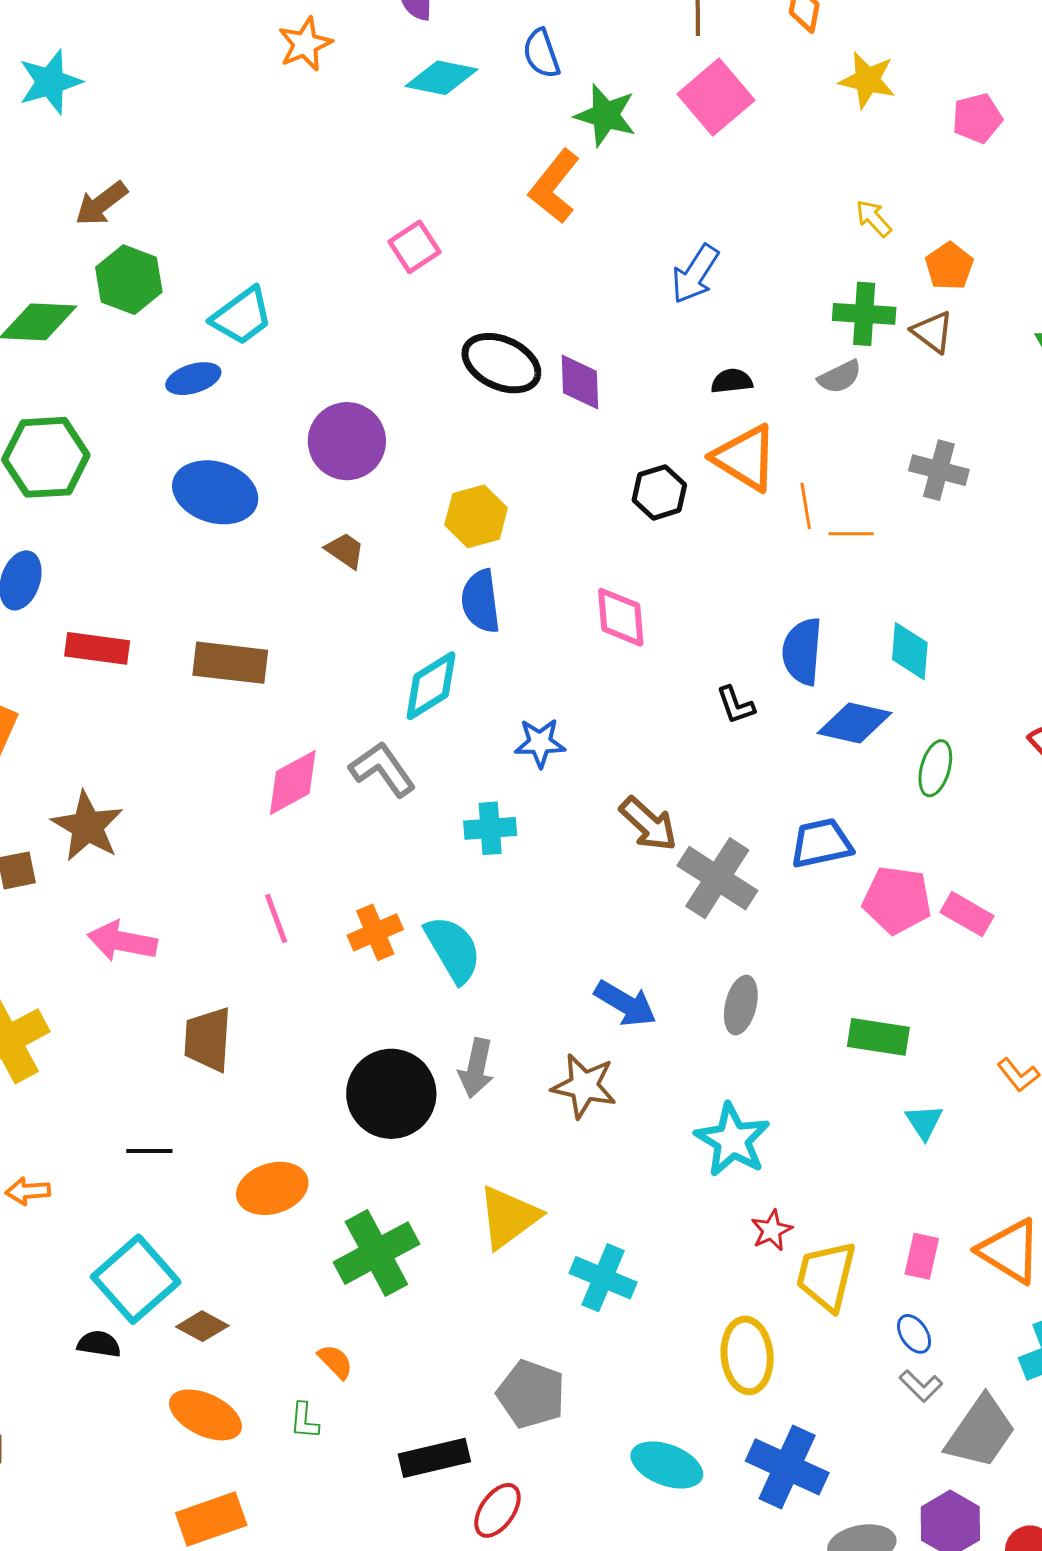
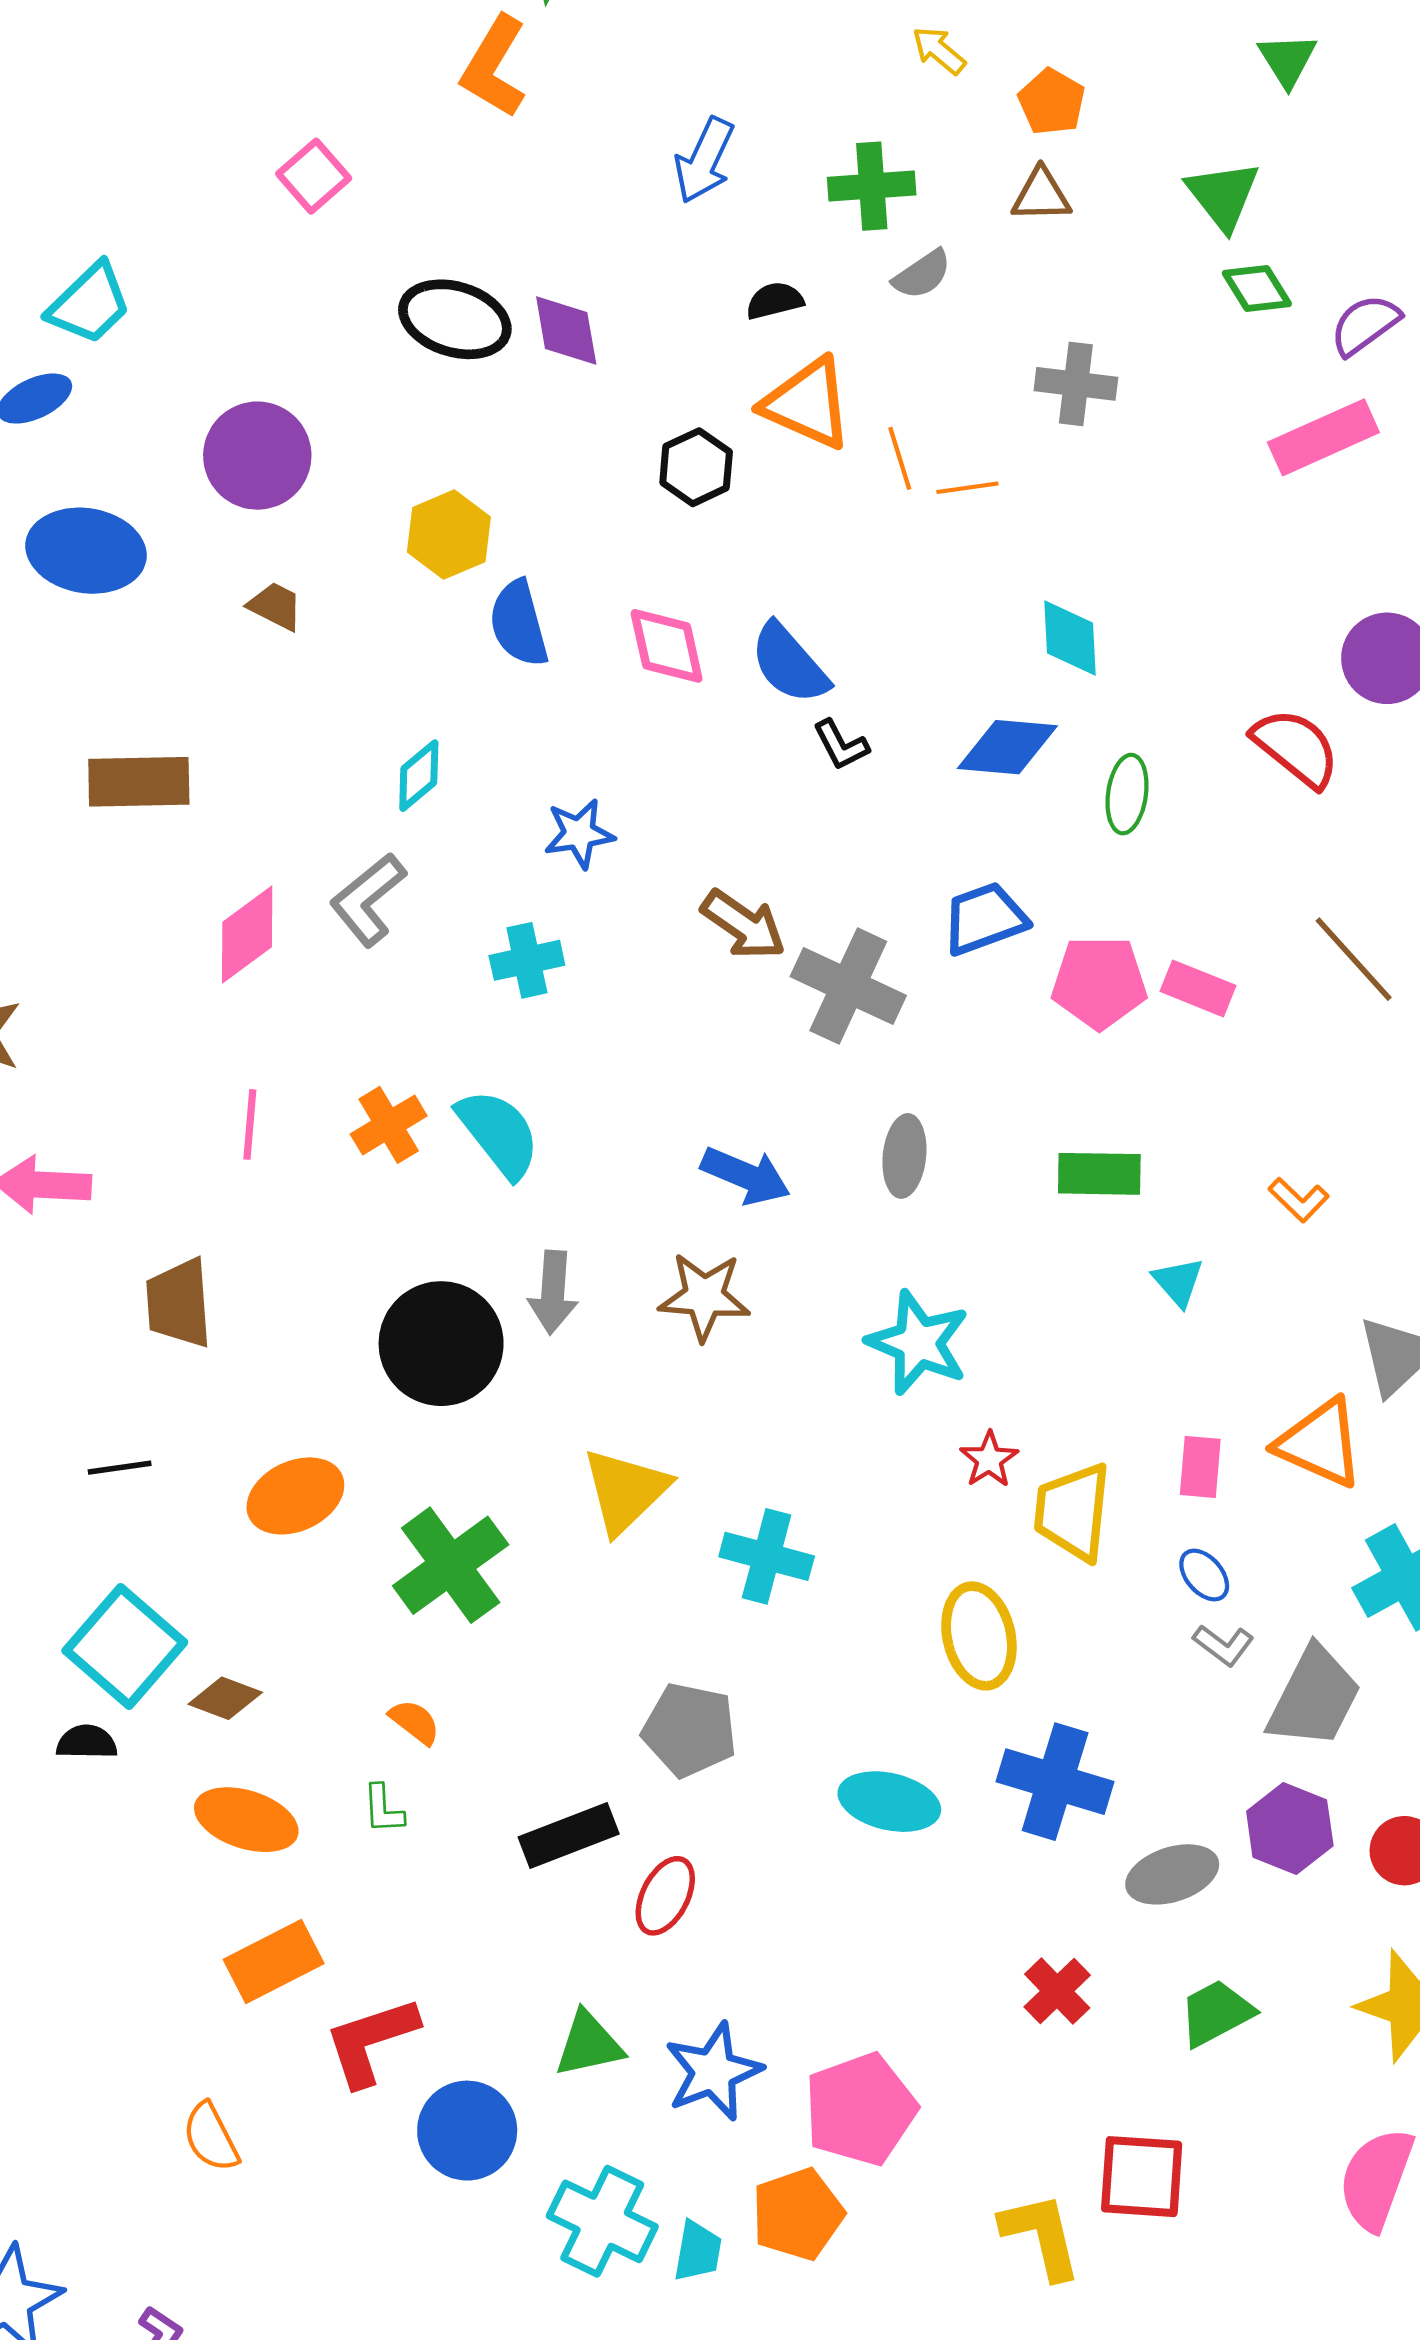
green cross: (864, 314) -> (872, 186), moved
brown triangle: (933, 332) -> (1041, 195), turned -30
blue semicircle: (481, 601) -> (519, 624), moved
blue semicircle: (802, 651) -> (789, 664), moved, turned -38
cyan diamond: (431, 686) -> (419, 776), size x0.7
gray L-shape: (382, 769) -> (368, 900), turned -86
pink line: (276, 918) -> (250, 1124), turned 33

